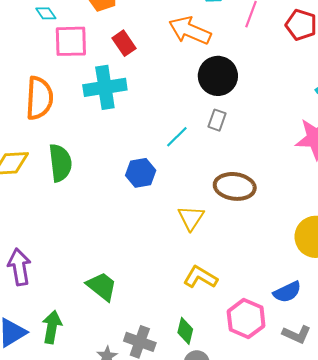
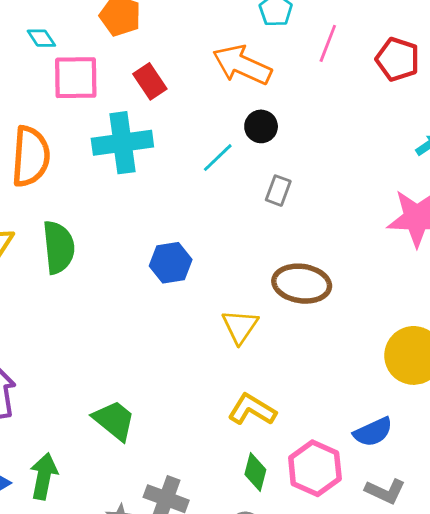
black circle: (218, 76) -> (261, 126), moved, size x0.6
cyan line: (177, 137) -> (218, 158), moved
green diamond: (185, 331) -> (255, 472), moved

